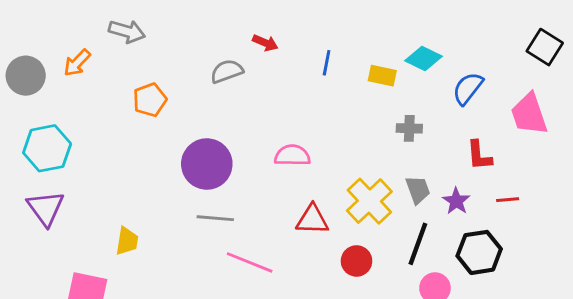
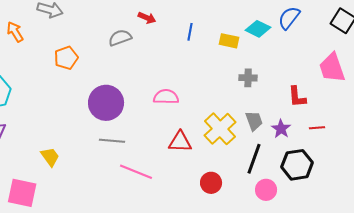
orange arrow: (77, 63) -> (15, 32), turned 105
blue semicircle: (468, 88) -> (289, 18), moved
yellow trapezoid: (127, 241) -> (50, 157), turned -45
red circle: (357, 261) -> (211, 183), moved

